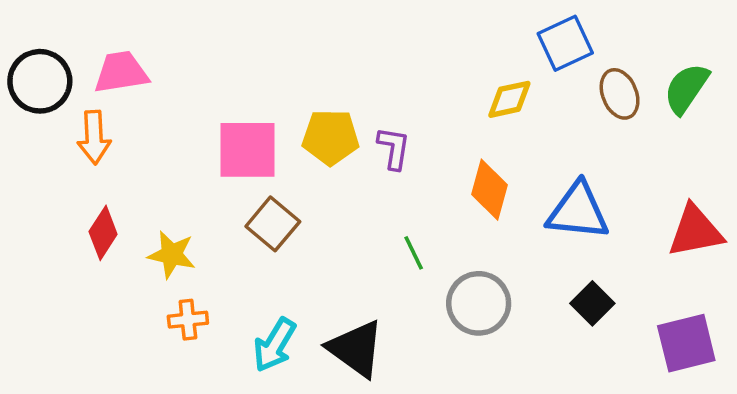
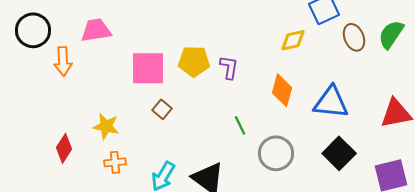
pink trapezoid: (121, 72) -> (96, 30), moved
brown square: (273, 224) -> (162, 109), size x0.7
red diamond: (103, 233) -> (64, 148), moved
black square: (592, 303) -> (339, 153), size x1.4

